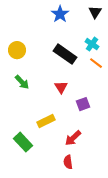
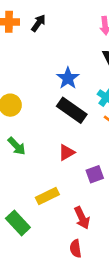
blue star: (60, 14) -> (68, 78), moved
red triangle: (61, 87) -> (67, 152), turned 32
red arrow: (73, 138) -> (82, 218), turned -72

